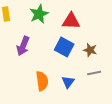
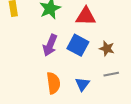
purple arrow: (23, 46) -> (50, 45), moved

